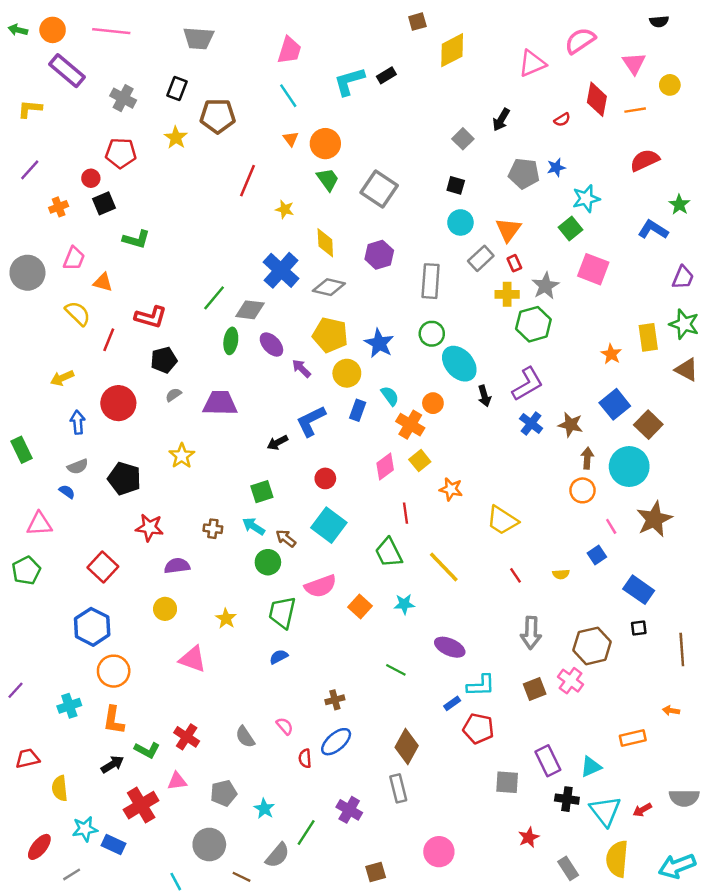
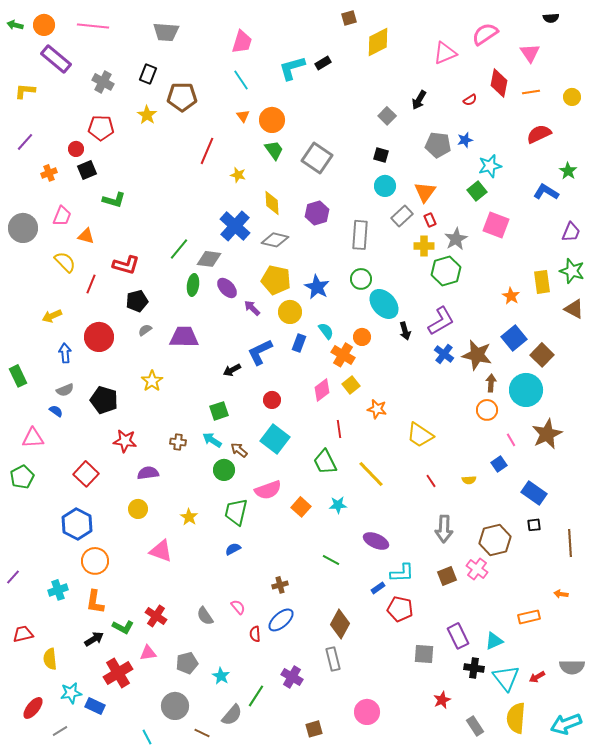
yellow circle: (670, 85) -> (572, 97), moved
brown star: (571, 425) -> (477, 355), size x1.4

